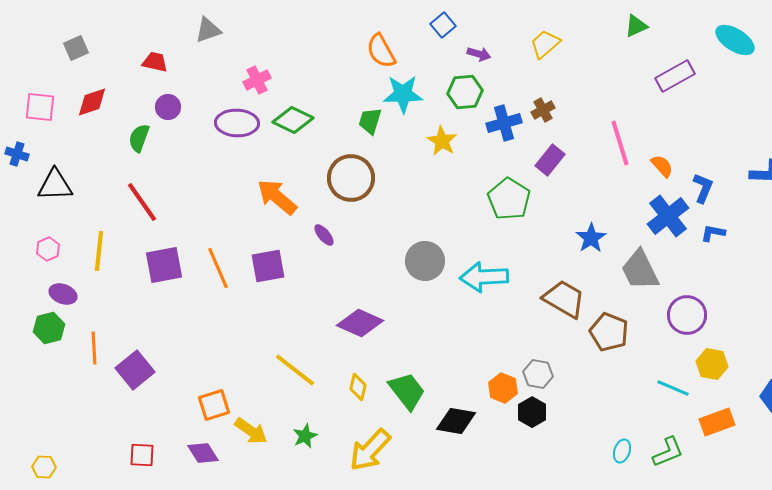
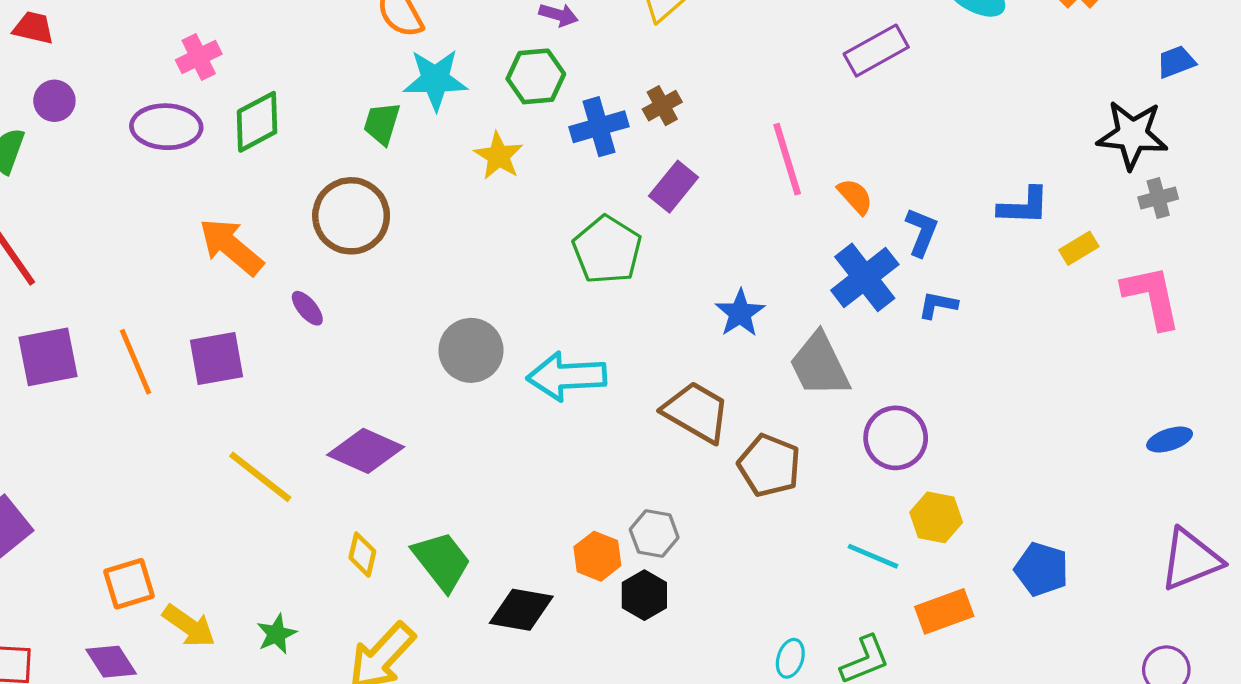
green diamond: (293, 120) -> (257, 122), turned -54
yellow line: (295, 370) -> (260, 477), moved

